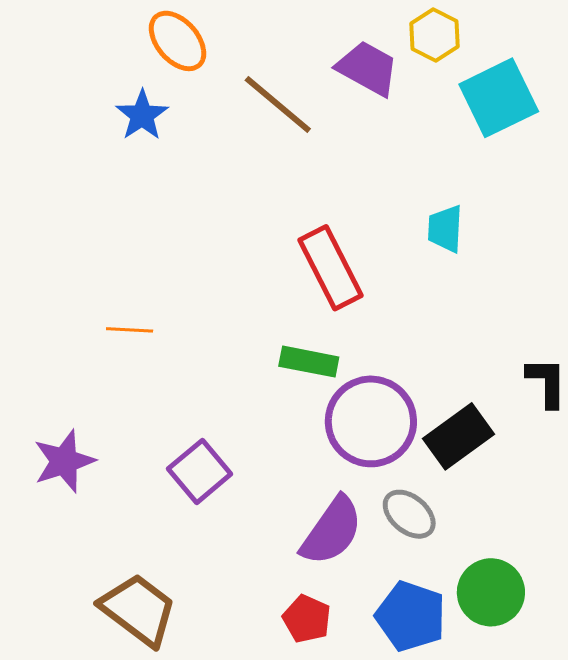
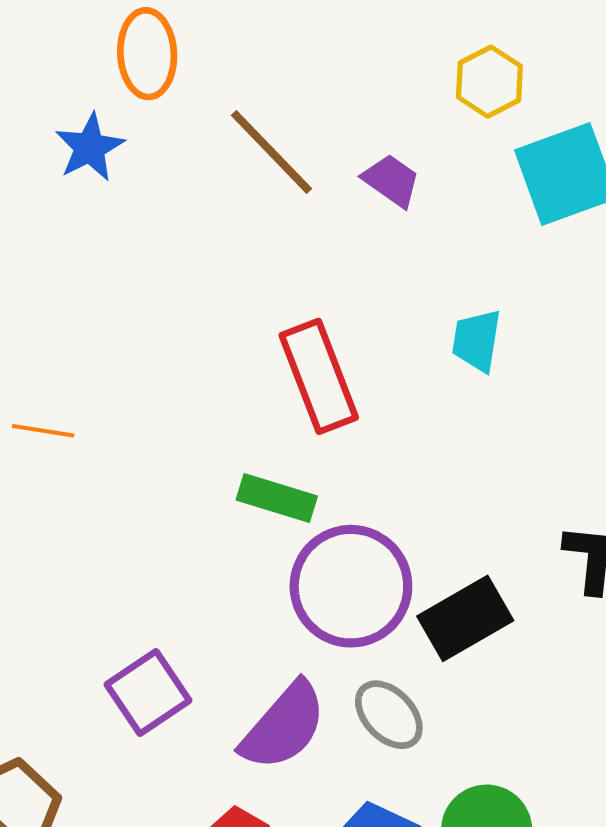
orange ellipse: (178, 41) -> (147, 54), turned 32
purple trapezoid: (368, 68) -> (391, 181), moved, size x0.7
purple square: (200, 471) -> (148, 693), moved

